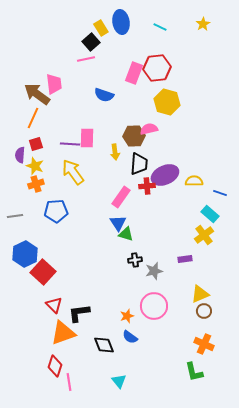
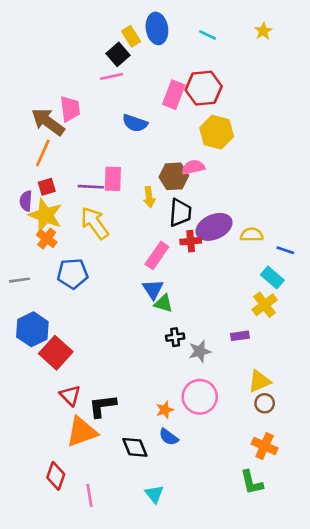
yellow star: (35, 166) -> (45, 215), size x1.5
orange cross: (36, 184) -> (47, 239), turned -35
red diamond: (55, 366) -> (56, 476), moved

